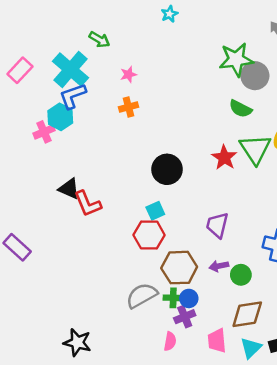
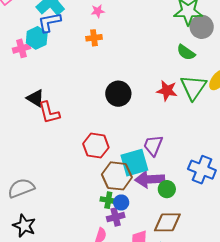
red star: (224, 157) -> (167, 91), turned -30
cyan square: (155, 211) -> (134, 163), moved, size x1.8
purple arrow: (219, 266) -> (150, 179), size x1.8
gray semicircle: (142, 295) -> (21, 188), moved

